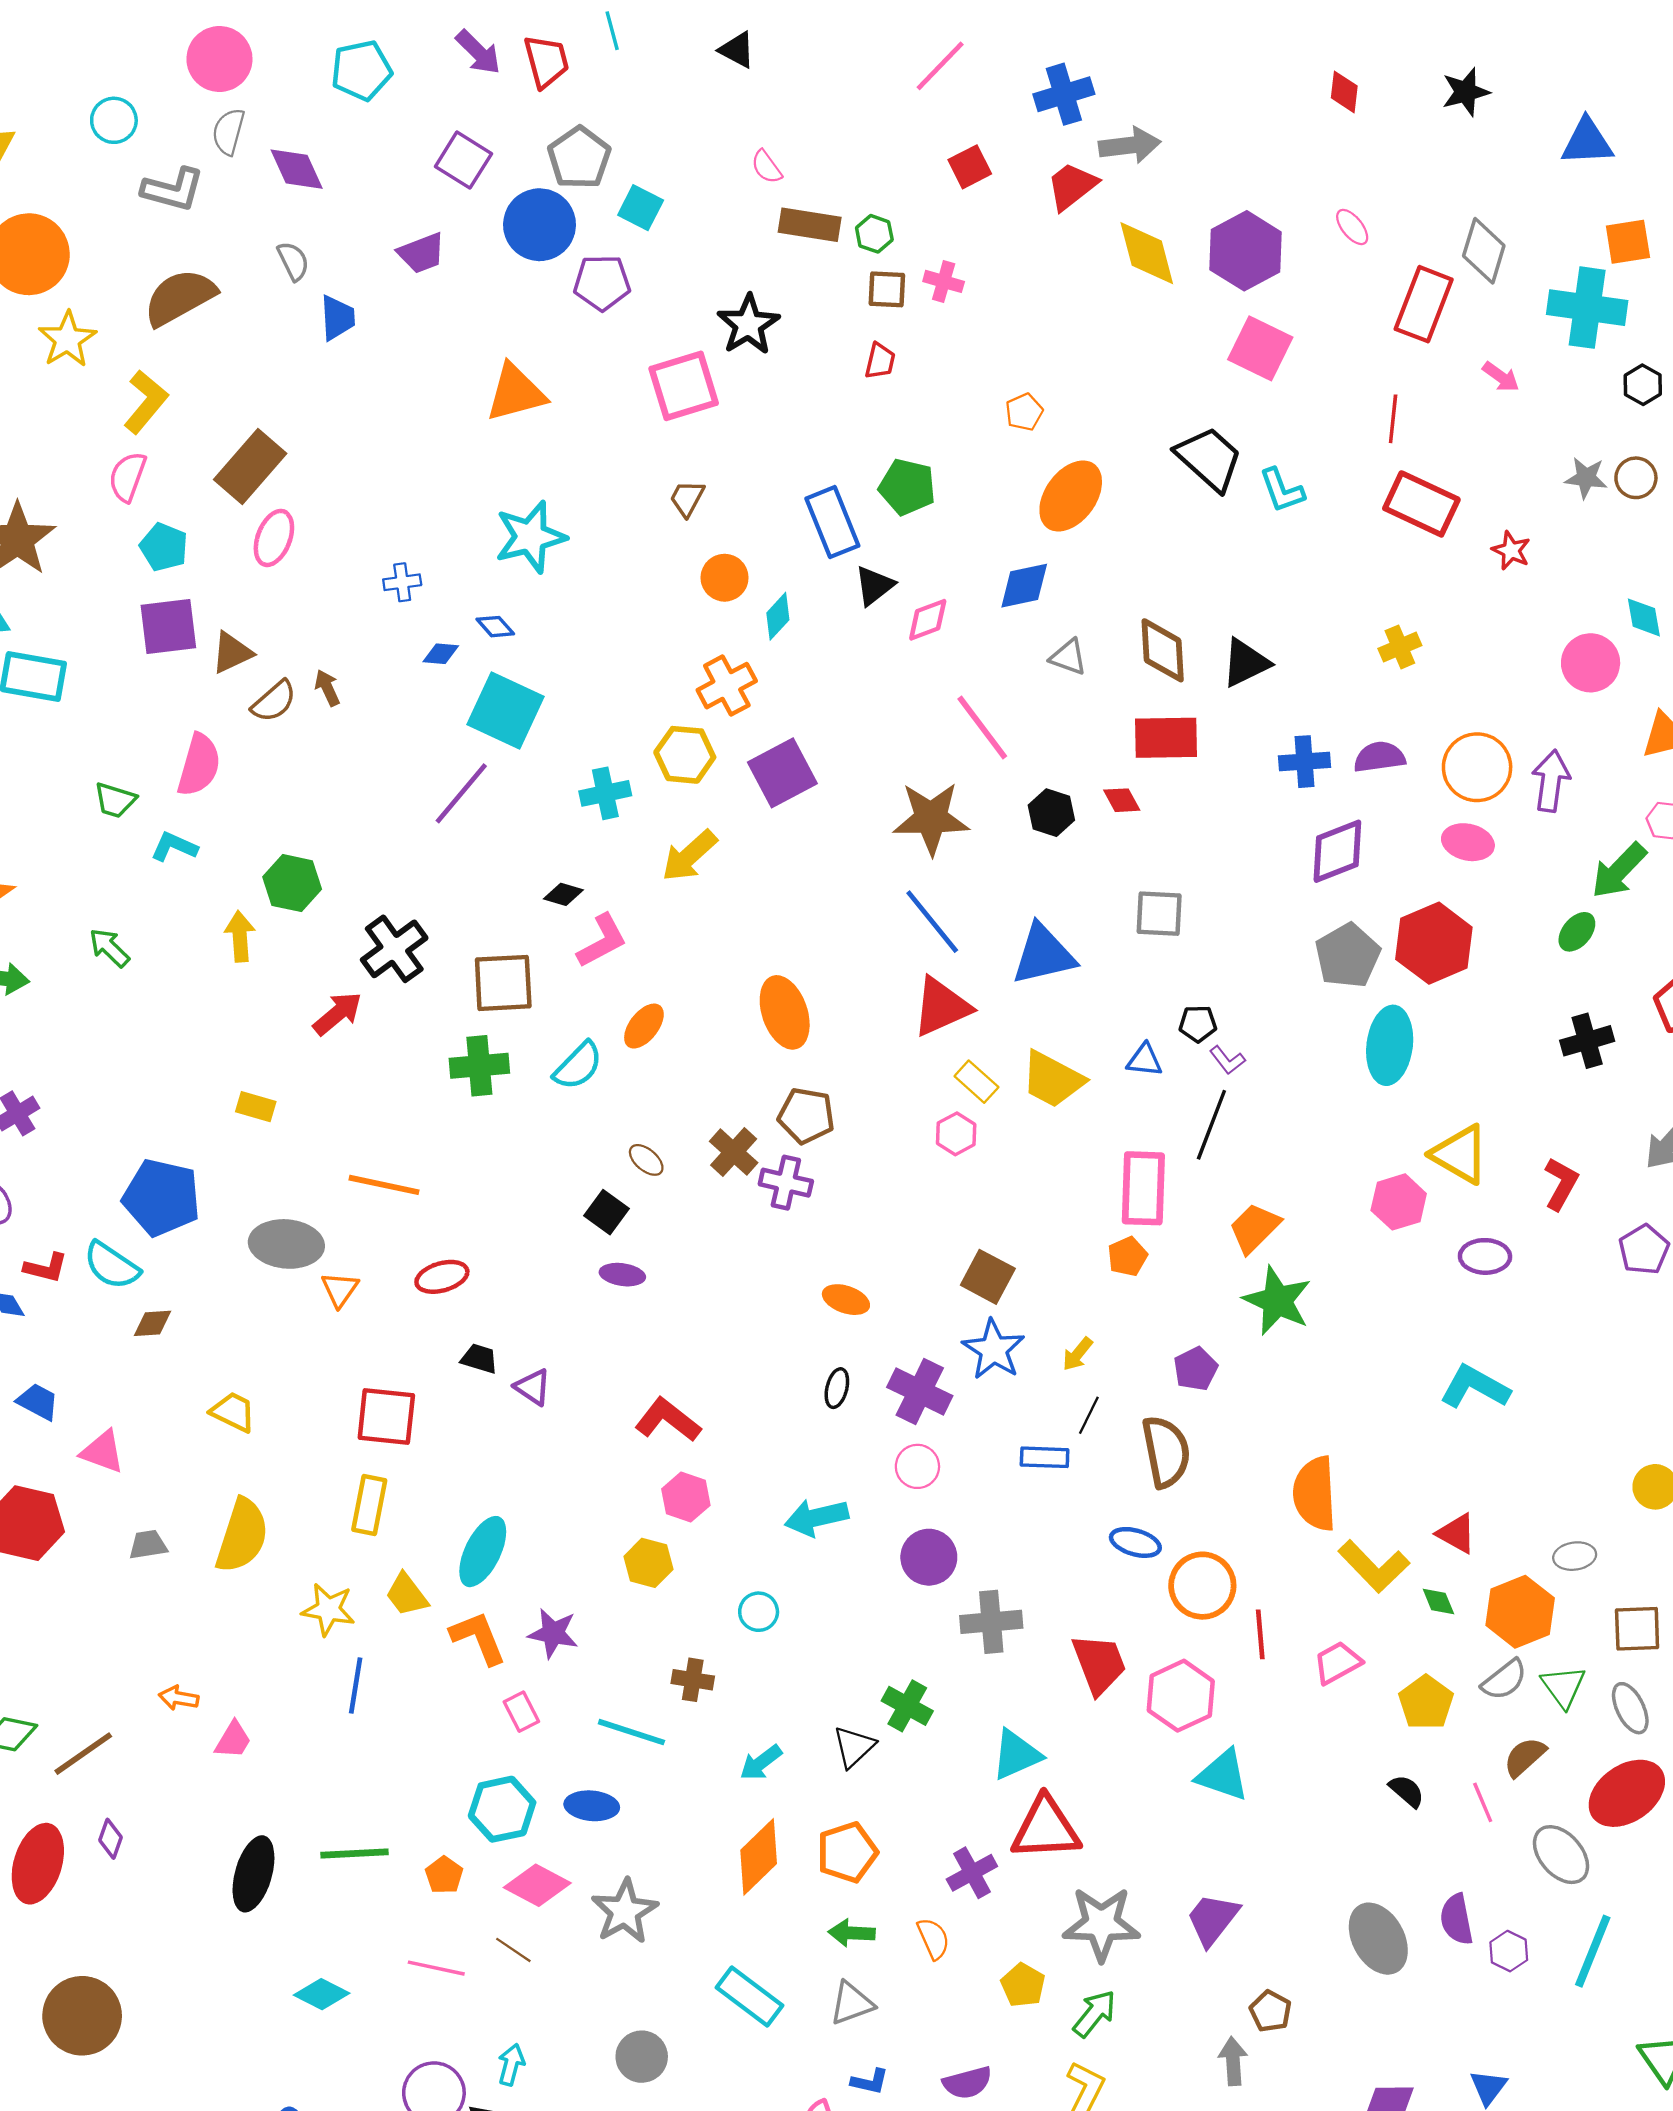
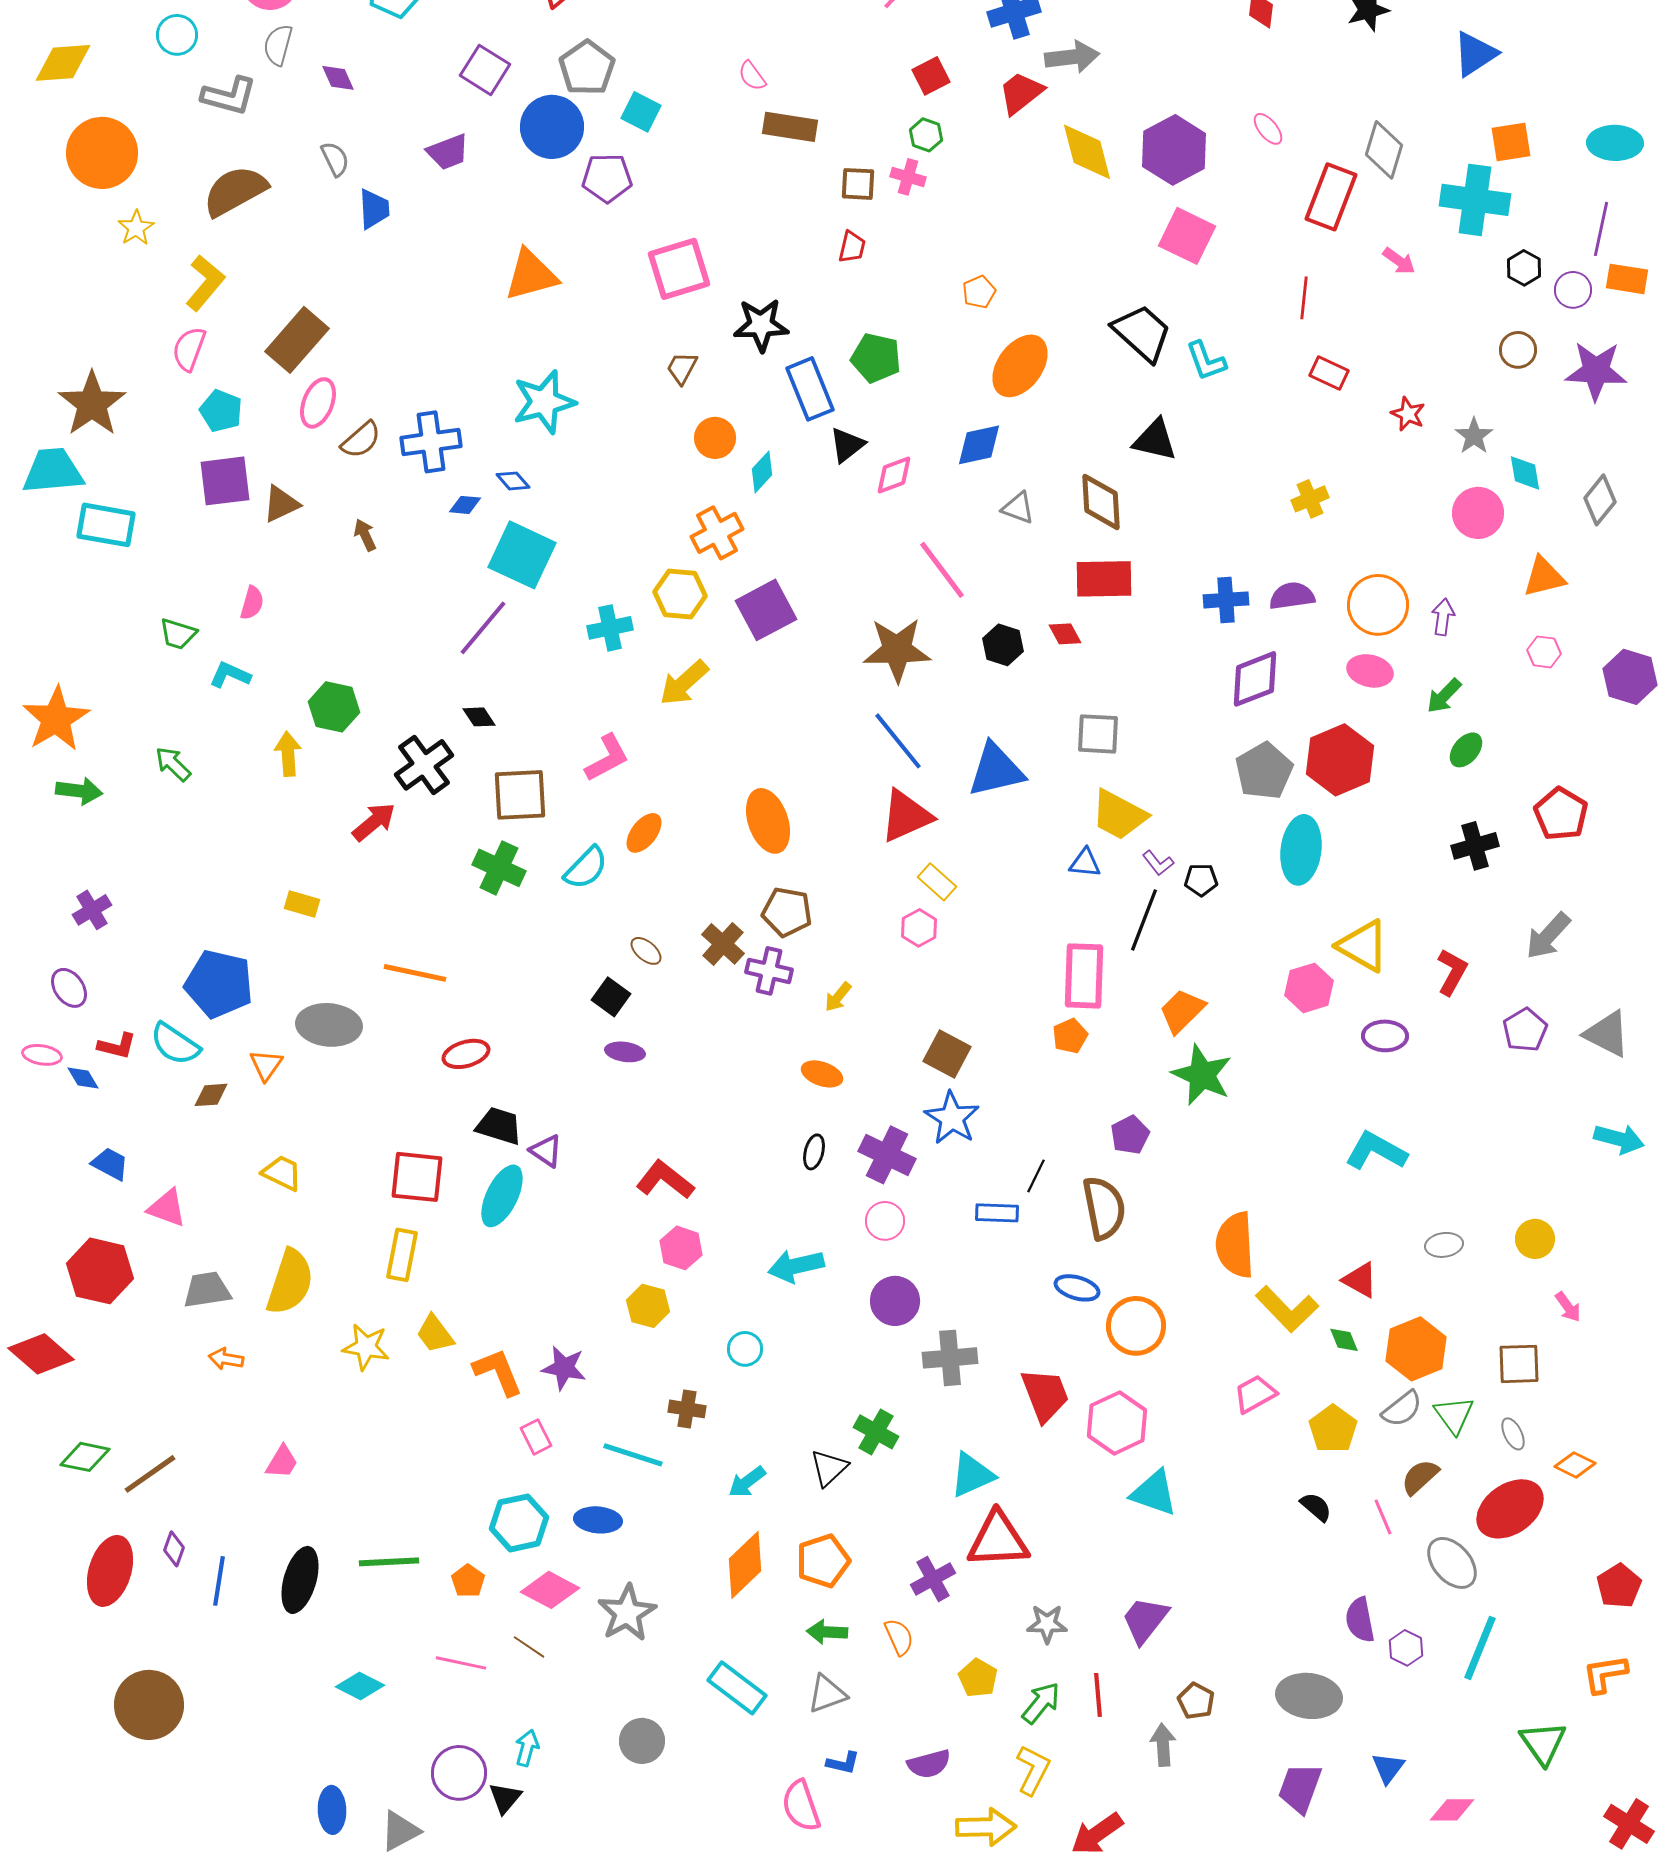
blue triangle: (1587, 142) -> (1475, 54), turned -30
purple diamond: (297, 169) -> (338, 78), size x0.7
green hexagon: (874, 234) -> (926, 135), moved
black star: (748, 325) -> (761, 325), moved, turned 30
yellow star: (67, 339) -> (136, 228), size x0.7
gray star: (1586, 478) -> (1474, 436), moved, turned 30
red rectangle: (1421, 504) -> (1329, 373), size x0.6
blue cross: (402, 582) -> (431, 442), size x1.8
black triangle: (1245, 663) -> (1155, 440), moved, turned 39
brown semicircle: (274, 701) -> (361, 440), moved
pink semicircle: (199, 765) -> (252, 603), size x0.6
purple arrow: (1551, 781) -> (1443, 617), size x0.7
green arrow: (1619, 871) -> (1444, 696), moved, size x0.7
black diamond: (563, 894) -> (479, 717), moved, turned 40
black pentagon: (1198, 1024) -> (1201, 880), moved
green cross: (479, 1066) -> (499, 868), turned 30
yellow trapezoid: (1053, 1079) -> (1119, 815), moved
orange triangle: (340, 1289) -> (266, 1065), moved
yellow arrow: (1078, 1354) -> (838, 997), moved
black trapezoid: (479, 1359) -> (499, 1126), size x1.4
gray trapezoid: (148, 1545) -> (207, 1290), size x1.4
cyan ellipse: (483, 1552) -> (502, 1196), moved
gray ellipse: (1575, 1556) -> (1444, 1245), moved
red line: (1260, 1634) -> (1098, 1695), moved
blue line: (356, 1685) -> (219, 1581), moved
orange arrow: (179, 1698) -> (226, 1359), moved
gray ellipse: (1630, 1708) -> (1513, 1434), size x0.7
gray star: (1101, 1924) -> (1047, 1624), size x0.6
gray ellipse: (1378, 1939) -> (1309, 1696), moved, turned -54

